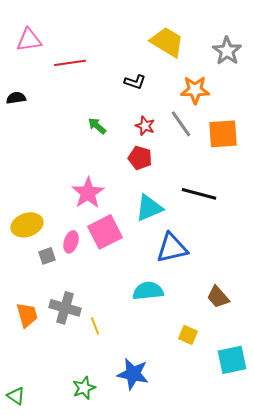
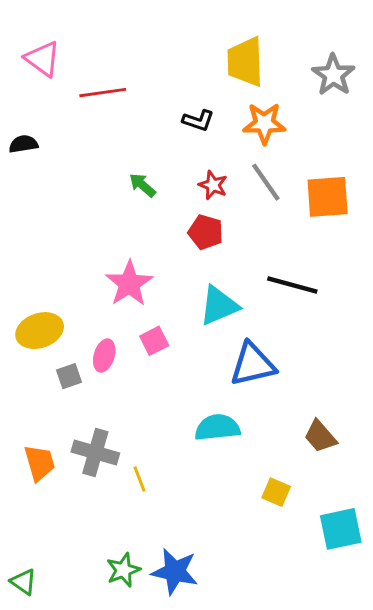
pink triangle: (29, 40) -> (43, 59), turned 44
yellow trapezoid: (167, 42) -> (245, 62), turned -123
orange star: (195, 90) -> (264, 123), moved
pink square: (105, 232) -> (154, 341), size x0.6
blue star: (133, 374) -> (175, 572), moved

